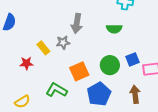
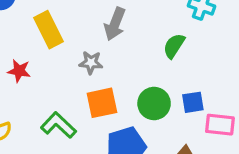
green semicircle: (114, 29) -> (174, 46), turned 112
gray star: (63, 42) -> (91, 63), moved
yellow rectangle: (43, 48) -> (49, 30), moved, size x1.5

